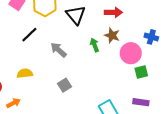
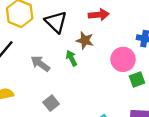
brown star: (112, 35) -> (85, 40), moved
green arrow: (95, 45) -> (71, 58), moved

